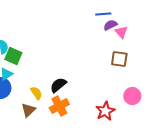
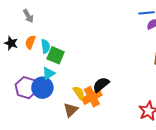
orange cross: (59, 106) -> (92, 97), moved

